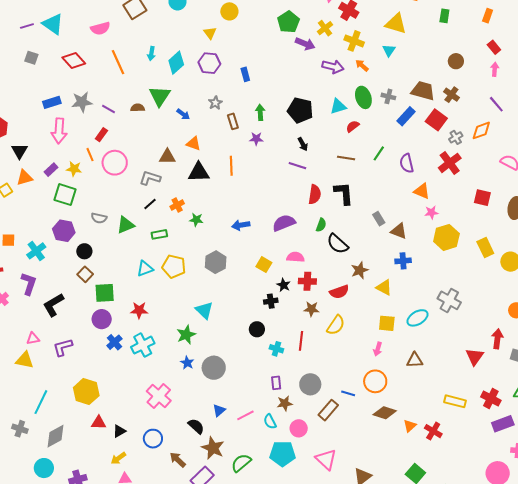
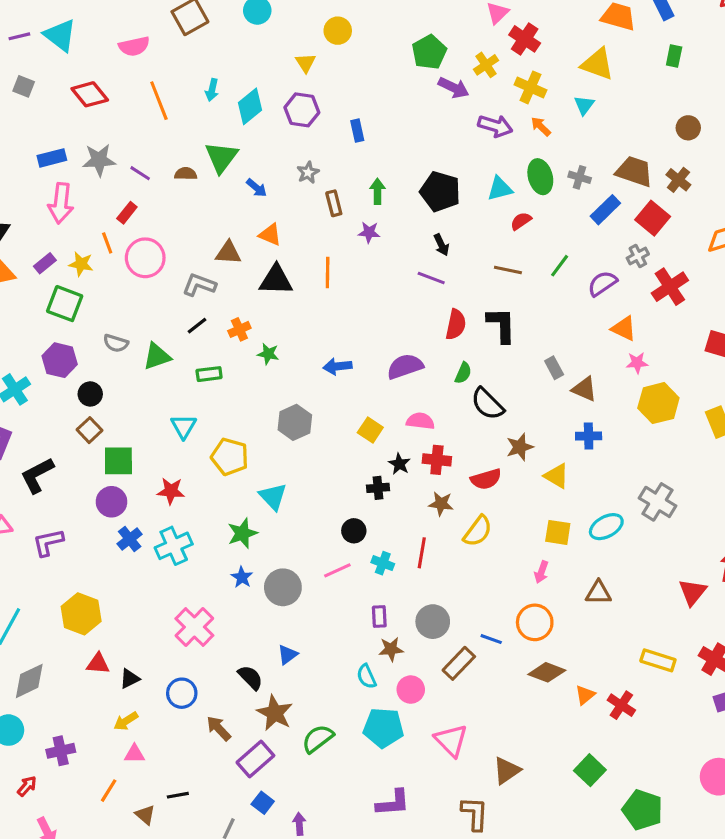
gray cross: (456, 137) -> (638, 256), moved
purple semicircle: (407, 163) -> (602, 284), turned 66
yellow pentagon: (174, 266) -> (230, 457), moved
cyan triangle: (145, 269) -> (184, 426), turned -42
pink line: (245, 415) -> (337, 570), moved

